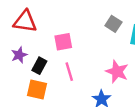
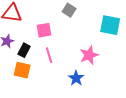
gray square: (113, 24) -> (69, 10), moved
pink star: (117, 72) -> (89, 55), turned 30

